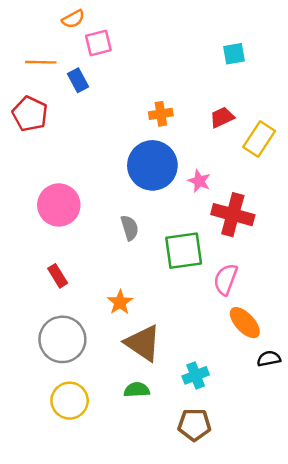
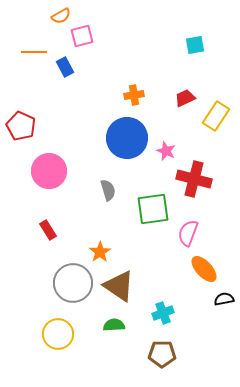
red pentagon: (30, 114) -> (21, 126), moved
gray circle: (62, 339) -> (73, 283), moved

